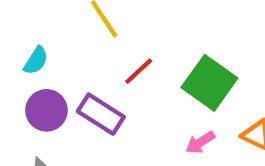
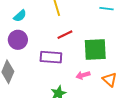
green square: (209, 83) -> (95, 50), turned 35
purple rectangle: (101, 114) -> (51, 57), moved, turned -45

